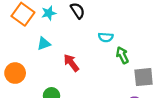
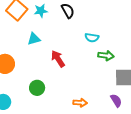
green arrow: (122, 55) -> (106, 56), turned 119

